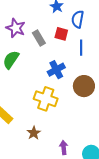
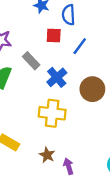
gray rectangle: (39, 38) -> (31, 61), moved
blue line: (81, 48) -> (80, 46), turned 49
purple arrow: (64, 148) -> (68, 166), moved

